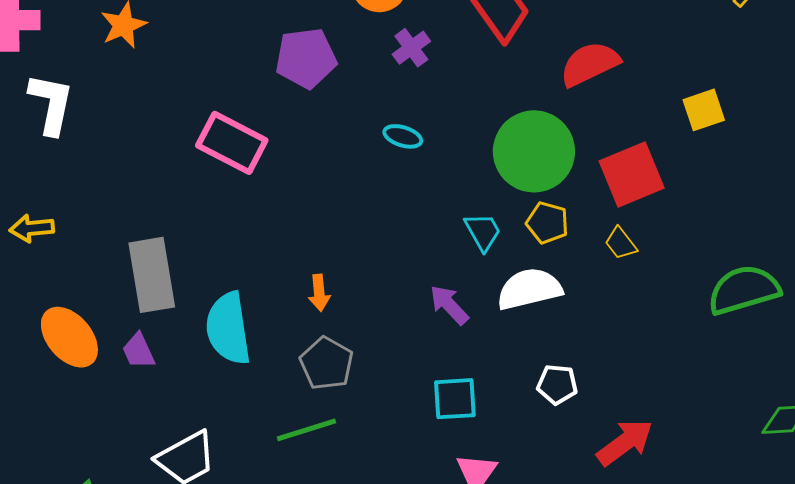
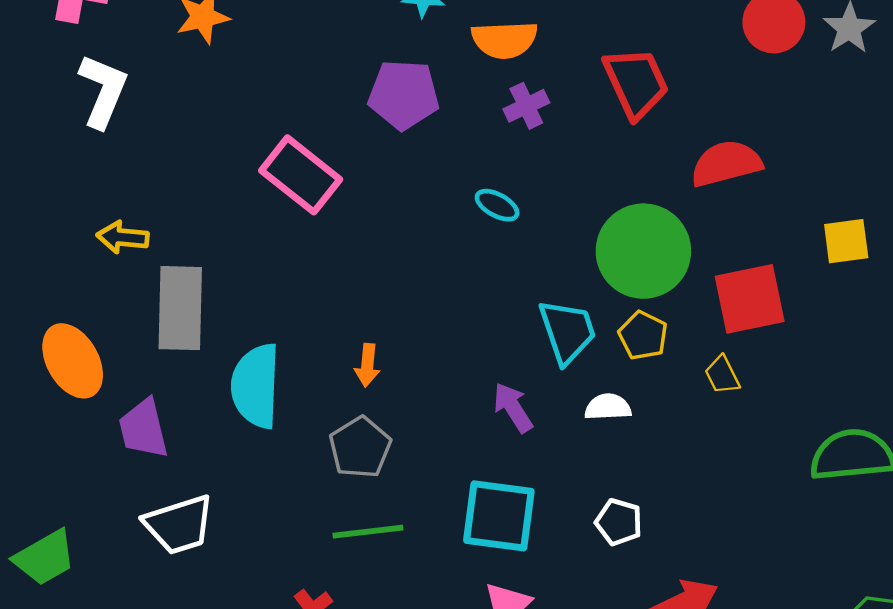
yellow arrow: (32, 228) -> (123, 237), moved
cyan trapezoid: (483, 232) -> (567, 331), size x1.4
white semicircle: (529, 289) -> (608, 407), size x0.6
purple trapezoid: (138, 351) -> (143, 429), moved, size x1.4
cyan square: (455, 399) -> (499, 516), size x1.4
green line: (307, 430) -> (368, 532), moved

